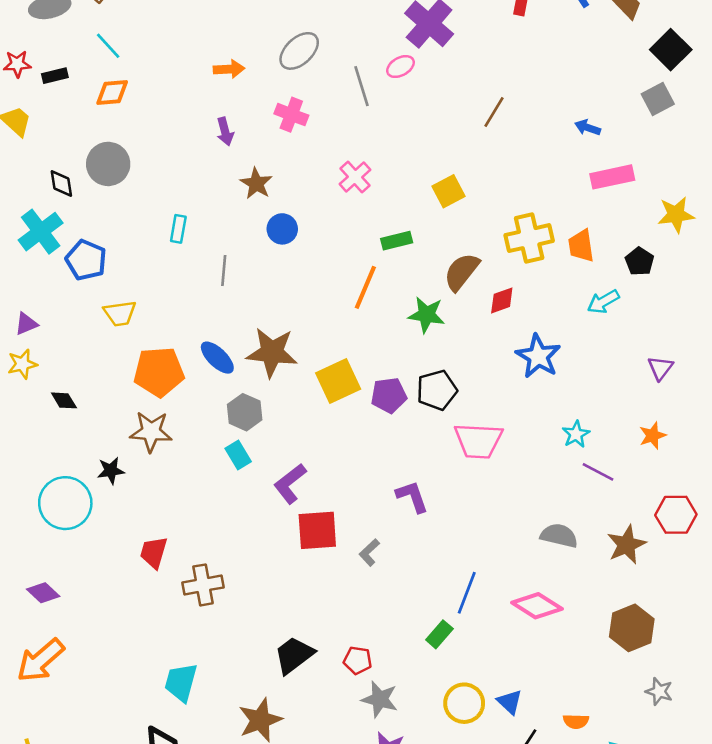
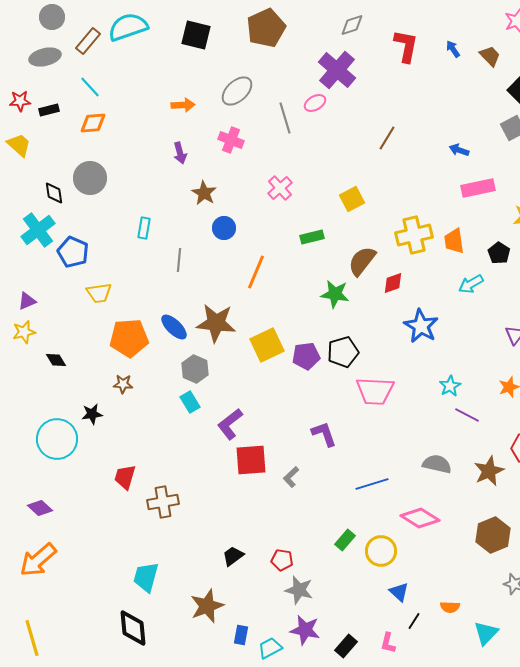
orange line: (365, 287) -> (256, 272), moved
brown star: (151, 432) -> (123, 384), size x0.6
blue line: (467, 593) -> (372, 484), moved, turned 52
black trapezoid: (294, 655) -> (233, 556), size x0.7
yellow circle: (464, 703) -> (381, 551), moved

